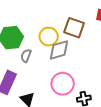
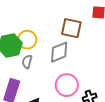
yellow circle: (49, 36) -> (27, 40), moved

